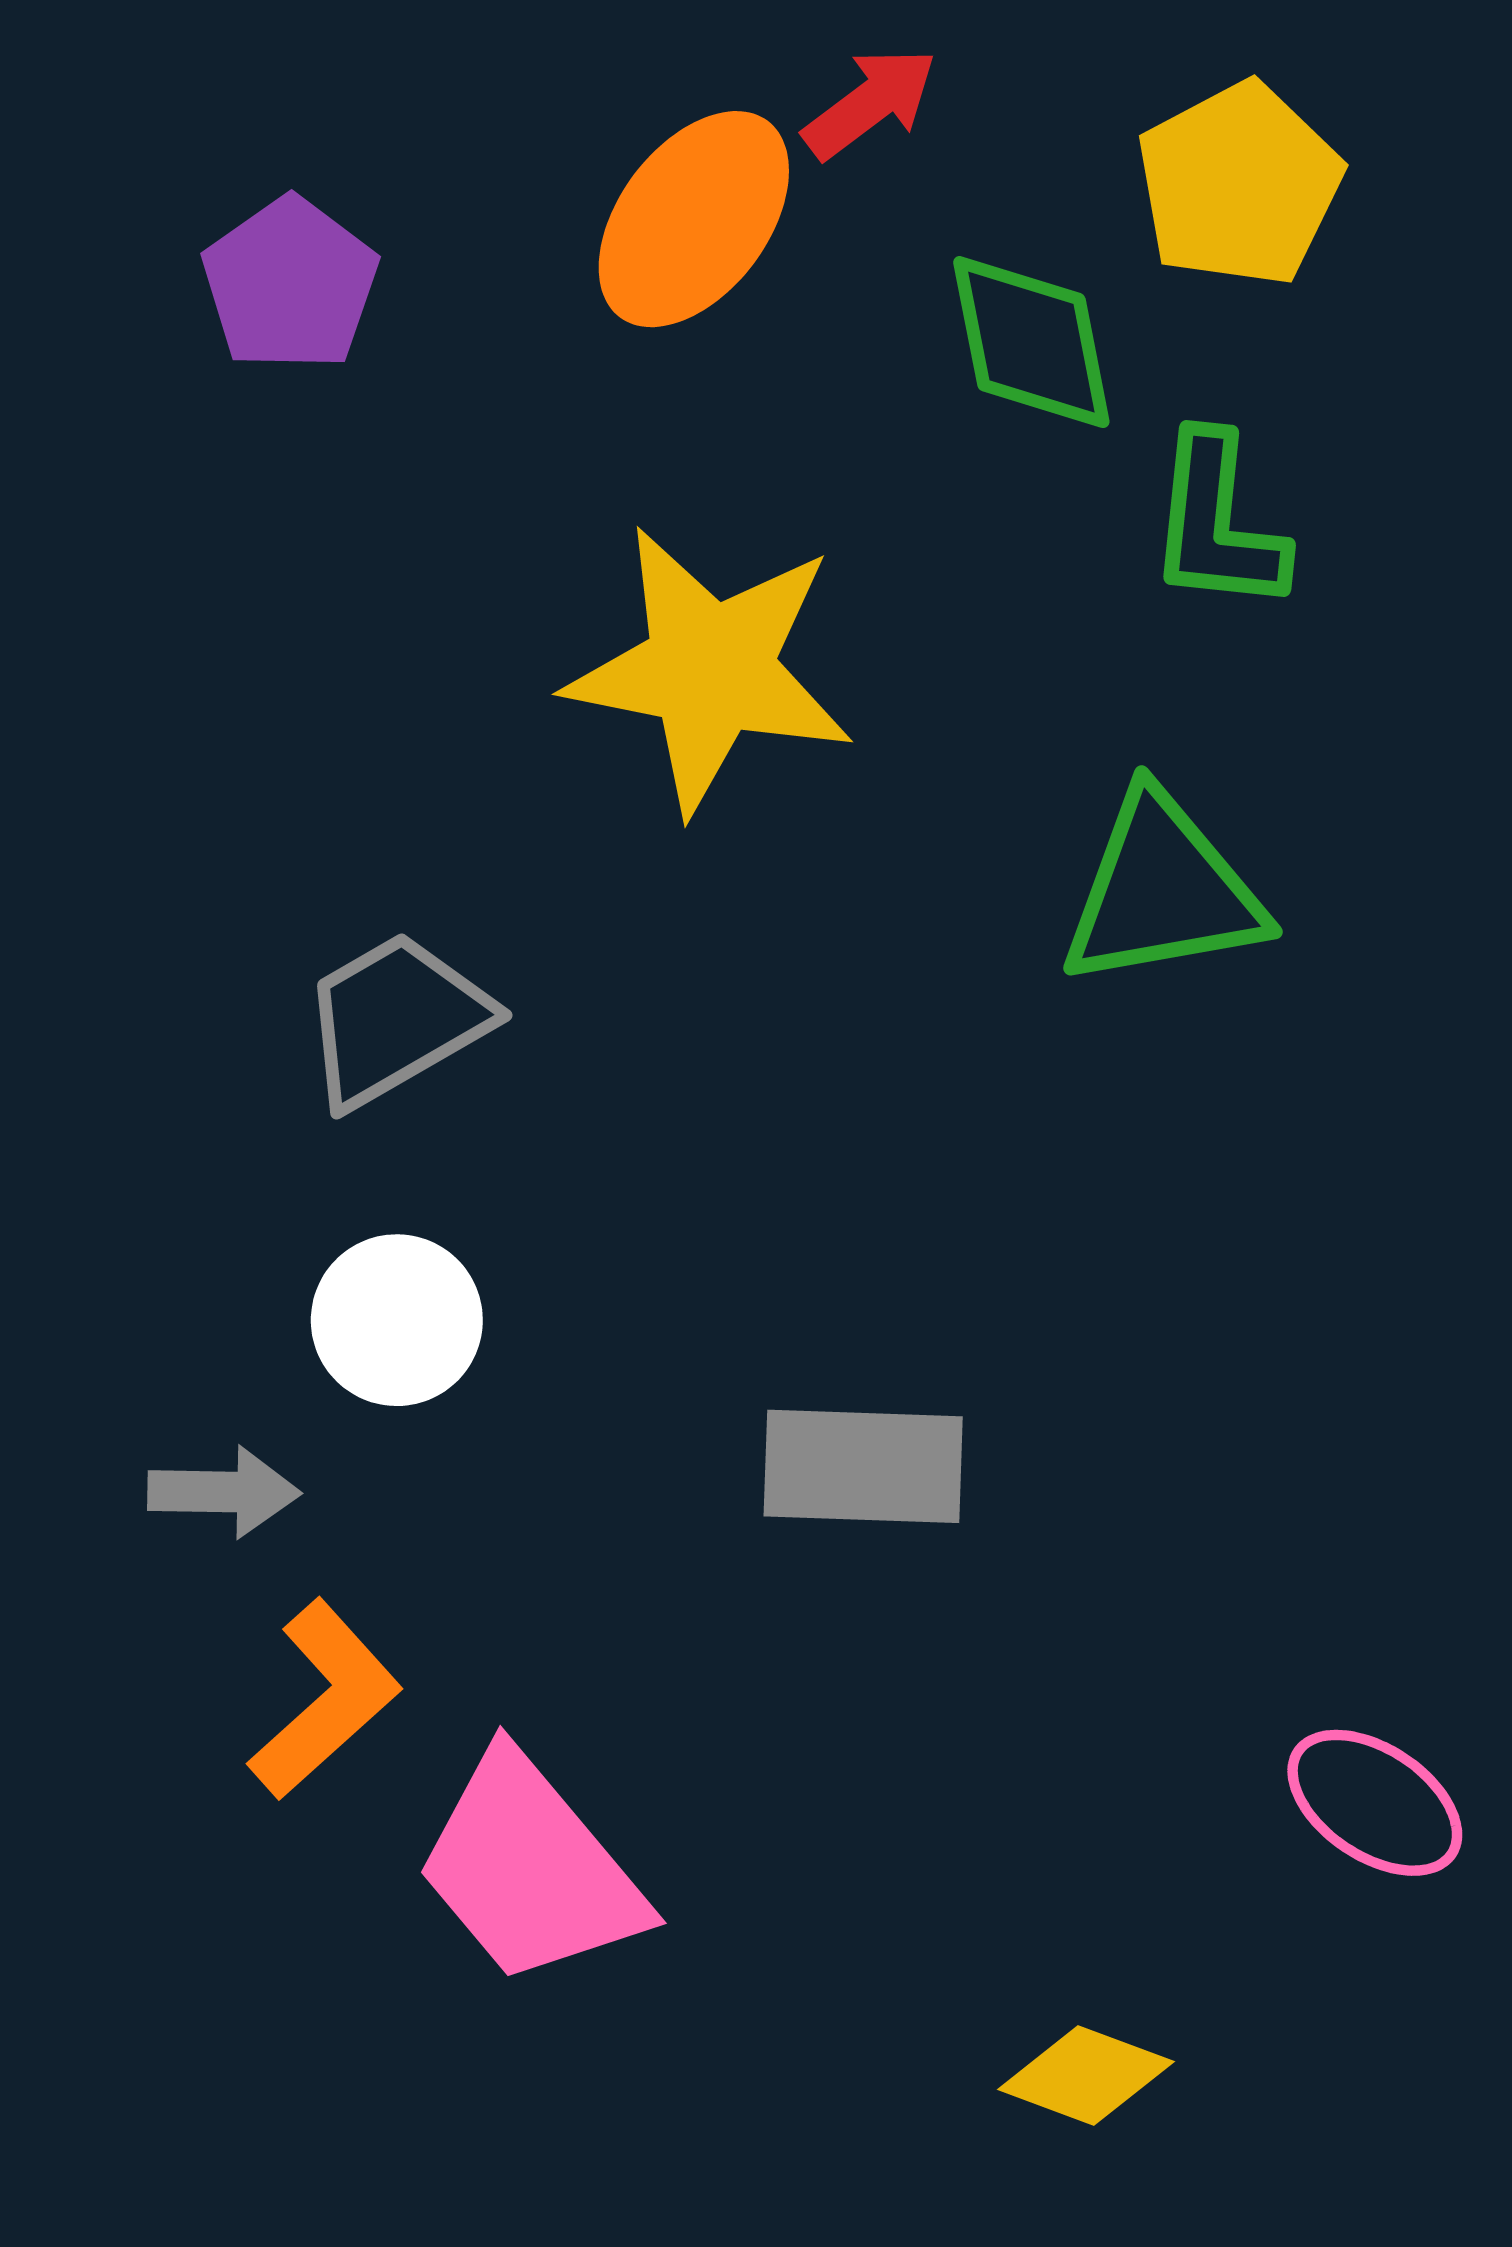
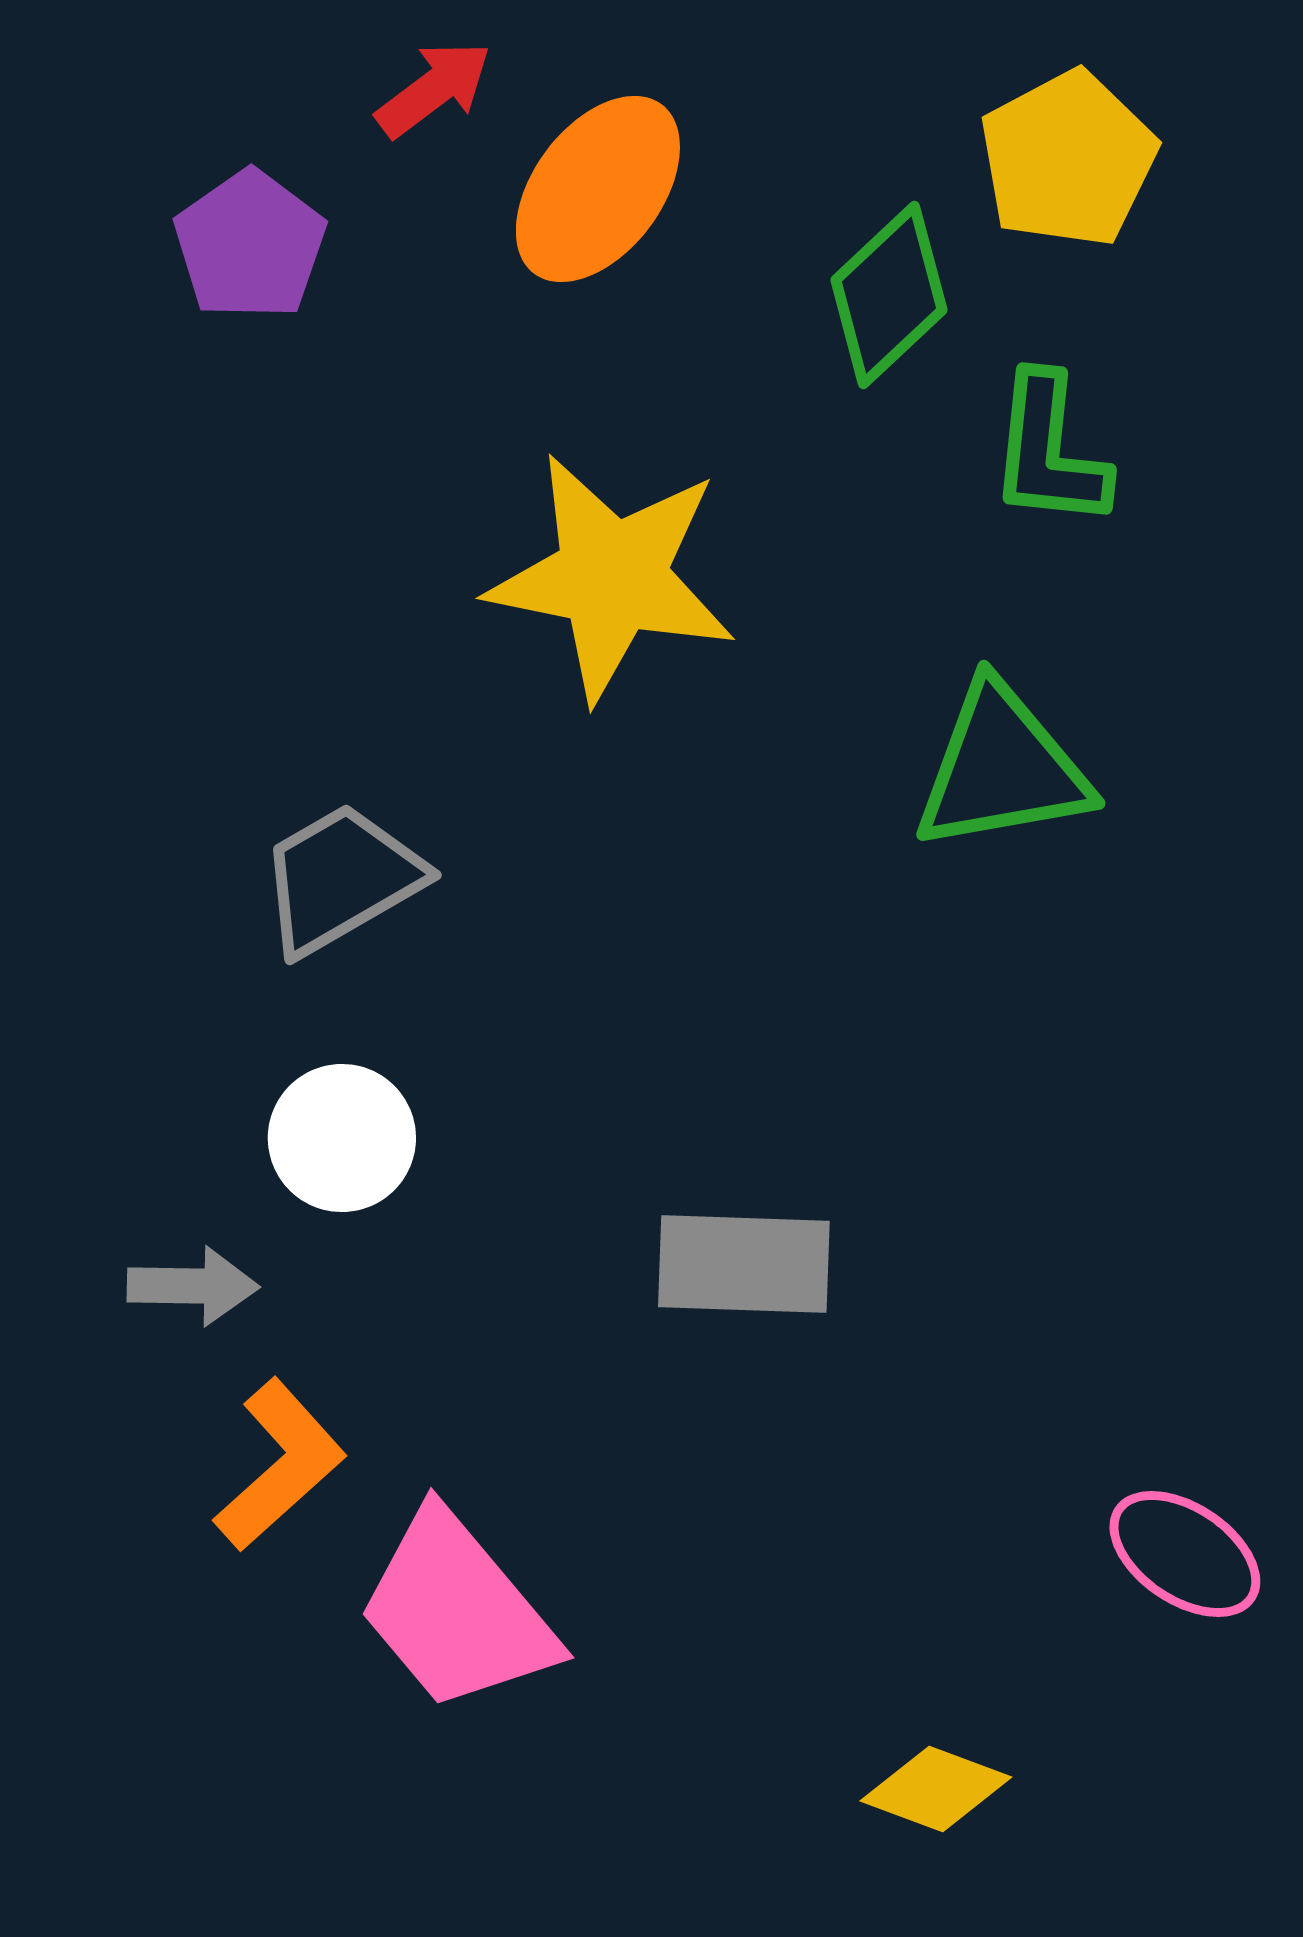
red arrow: (870, 103) -> (434, 89), moved
green diamond: (1031, 342) -> (889, 295), turned 58

